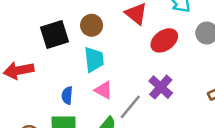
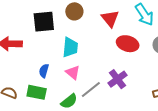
brown circle: (92, 25) -> (74, 11), moved
red ellipse: (164, 40) -> (128, 44), turned 40

